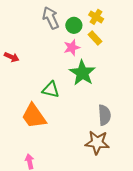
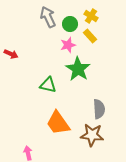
orange trapezoid: (34, 116) -> (58, 123), moved

